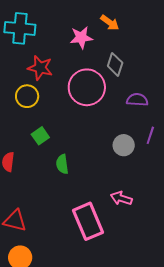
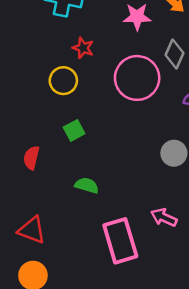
red star: (40, 68) -> (83, 48), size x0.7
green semicircle: (62, 164) -> (87, 185), moved, turned 108

